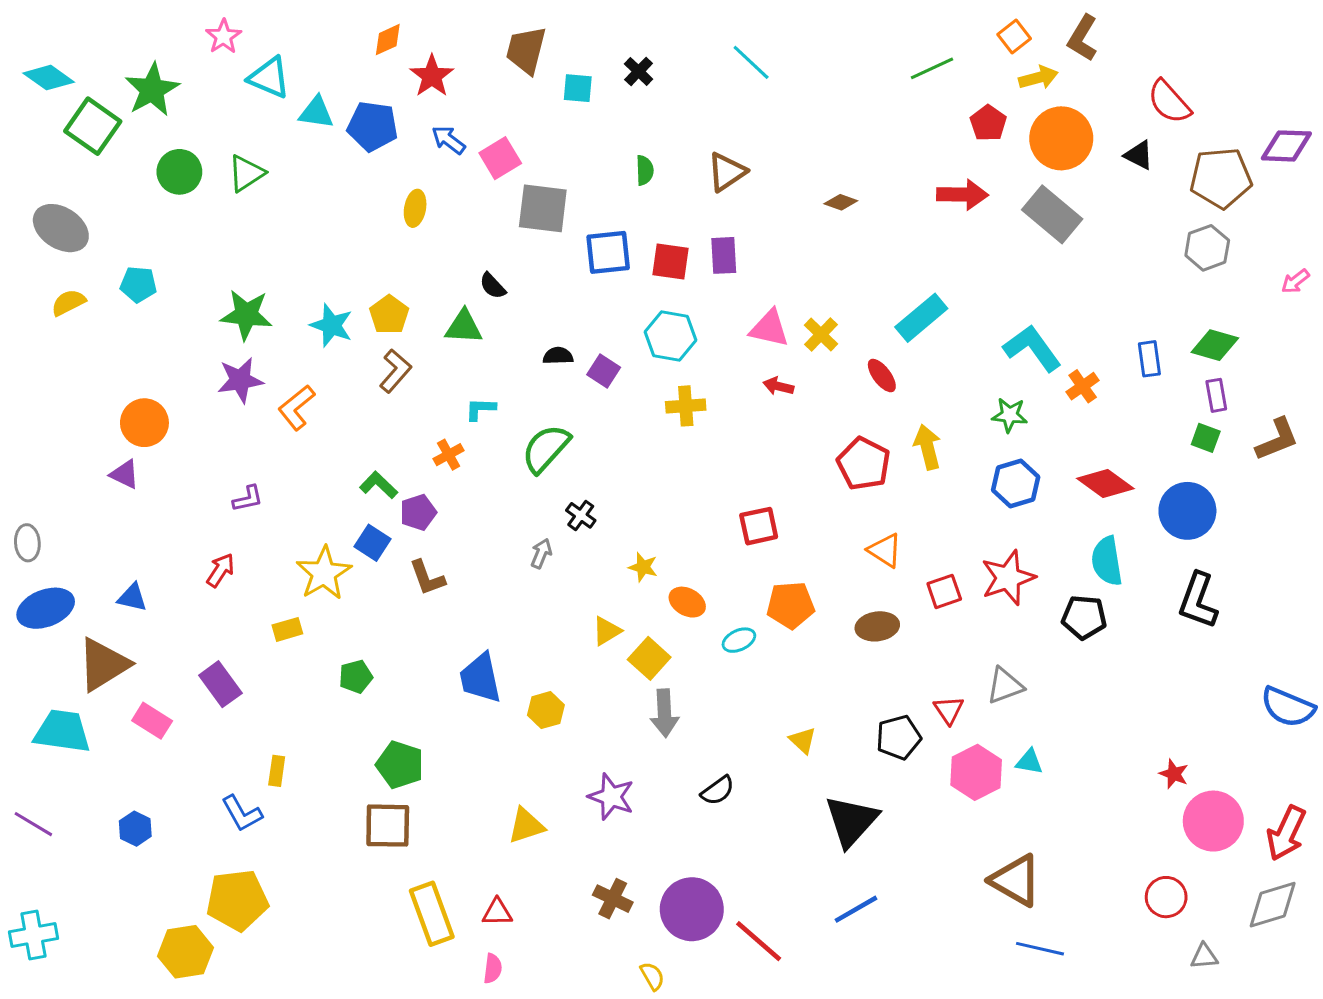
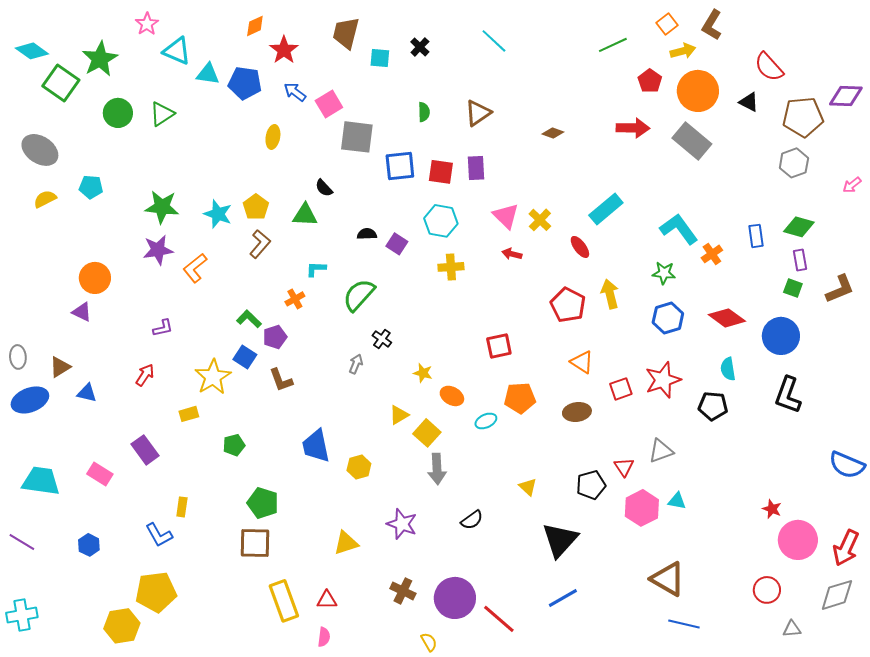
pink triangle: (769, 328) -> (506, 216), turned 32
cyan semicircle: (1107, 561) -> (728, 369), size x0.7
brown triangle: (103, 664) -> (60, 367), moved, size x0.6

